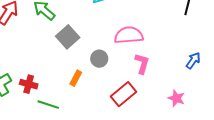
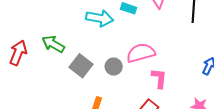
gray circle: (99, 59) -> (114, 67), moved

